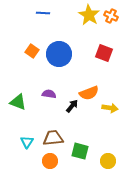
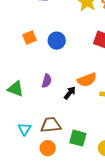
orange square: (32, 51) -> (30, 38), turned 32
blue circle: (59, 54) -> (57, 41), size x0.7
purple semicircle: (49, 94) -> (47, 81), turned 96

